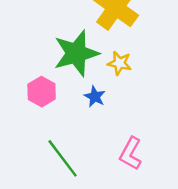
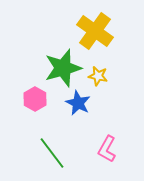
blue star: (95, 97) -> (78, 103), size x1.4

